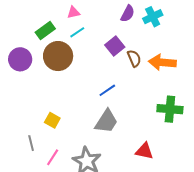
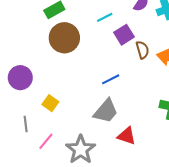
cyan line: (77, 32) -> (105, 17), moved
purple circle: (20, 59) -> (20, 78), moved
red triangle: (144, 151) -> (127, 136), moved

